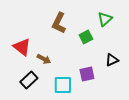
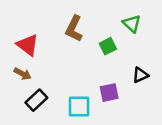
green triangle: (105, 19) -> (132, 24), turned -35
red triangle: (22, 47) -> (28, 45), moved
brown arrow: (44, 59) -> (23, 74), moved

